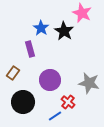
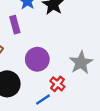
gray star: (89, 83) -> (81, 63), turned 30

